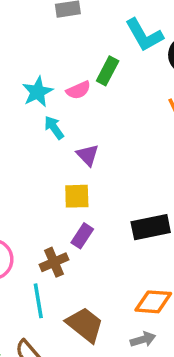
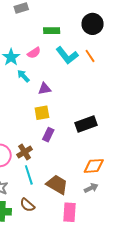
cyan L-shape: (144, 35) -> (67, 55), moved
green rectangle: (108, 71) -> (52, 31), moved, turned 70
purple triangle: (88, 155) -> (45, 89), turned -48
brown cross: (54, 262) -> (25, 152), moved

